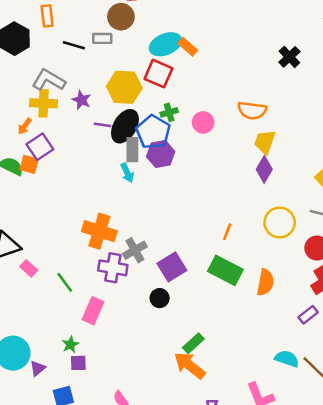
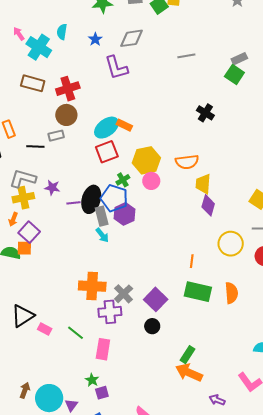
red square: (158, 74) -> (107, 152), turned -30
yellow hexagon: (124, 87) -> (146, 160), moved

